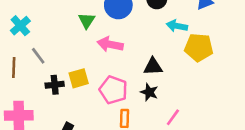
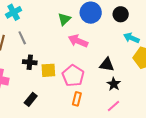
yellow square: (79, 78) -> (48, 70), moved
black star: (149, 92) -> (114, 84), moved

